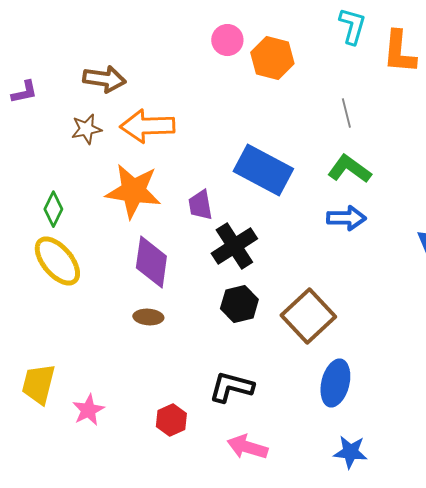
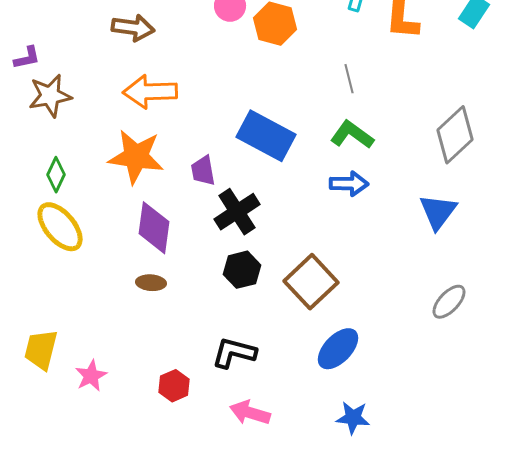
brown arrow: (104, 79) -> (133, 28), moved
brown star: (86, 129) -> (50, 96), moved, size x1.4
blue ellipse: (335, 383) -> (338, 349), turned 30

